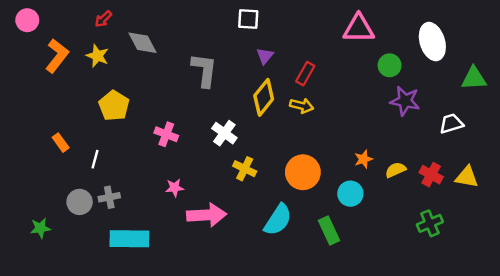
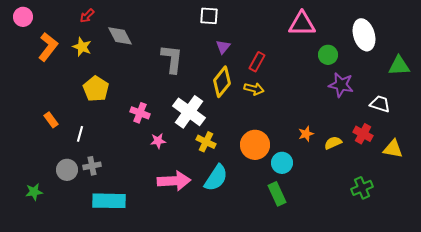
white trapezoid: (451, 124) -> (380, 104), turned 35
white cross: (224, 133) -> (189, 112), size x1.5
red cross: (431, 175) -> (363, 134), moved
pink star: (175, 188) -> (158, 141), moved
cyan circle: (350, 194) -> (282, 163), moved
cyan semicircle: (278, 220) -> (216, 178), moved

